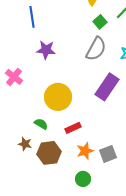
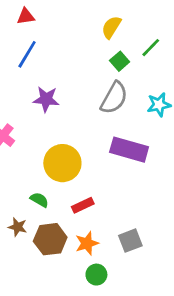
blue line: (32, 17) -> (27, 54), turned 40
purple rectangle: (107, 87) -> (129, 150), turned 72
orange star: (85, 151) -> (87, 243), moved

